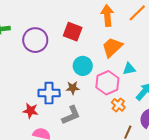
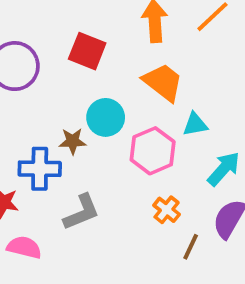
orange trapezoid: (112, 47) -> (163, 82), turned 80
brown star: (73, 88) -> (73, 141), moved
orange cross: (118, 105) -> (167, 210), moved

